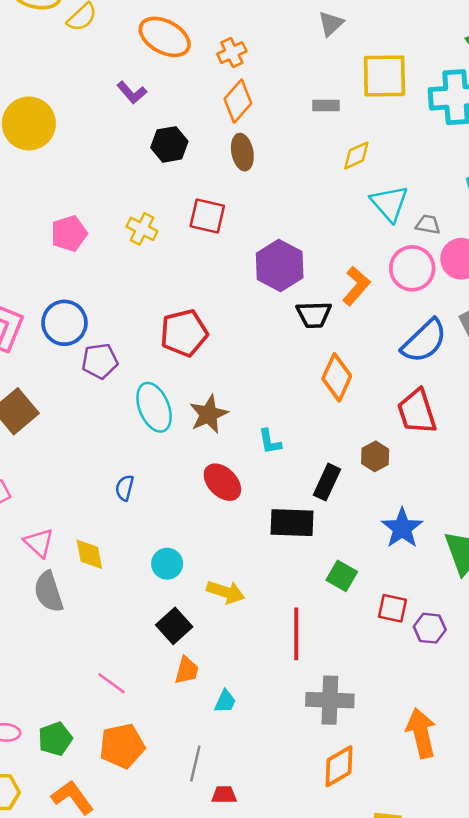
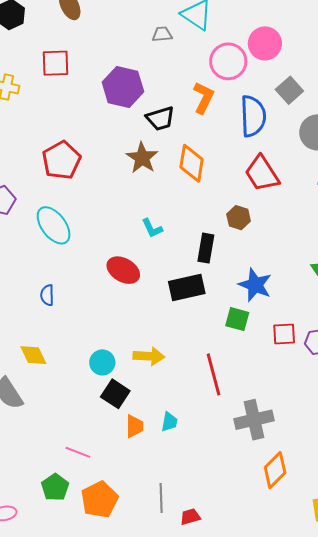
gray trapezoid: (428, 224) -> (162, 34), moved
orange L-shape: (356, 286) -> (204, 98), moved
blue semicircle: (424, 341) -> (253, 116), turned -33
brown star: (209, 414) -> (142, 158), moved
blue star: (402, 528) -> (255, 285), moved
cyan circle: (167, 564) -> (102, 362), moved
cyan trapezoid: (225, 701) -> (169, 422), moved
green pentagon: (55, 739) -> (55, 487), moved

